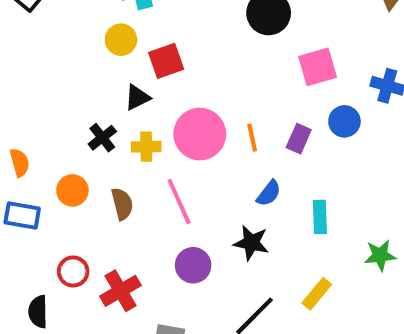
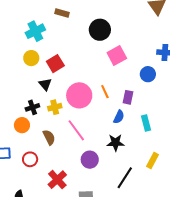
pink square: (318, 67) -> (117, 56), moved
black triangle: (137, 97) -> (45, 84), turned -32
black cross: (102, 138) -> (32, 107), turned 32
purple rectangle: (299, 139) -> (128, 97), moved
orange circle: (72, 190) -> (22, 125), moved
red circle: (73, 271) -> (30, 159), moved

